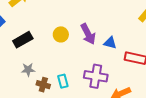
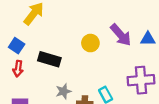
black rectangle: (23, 40) -> (49, 59), turned 60

